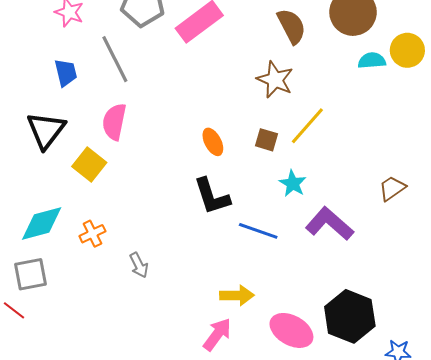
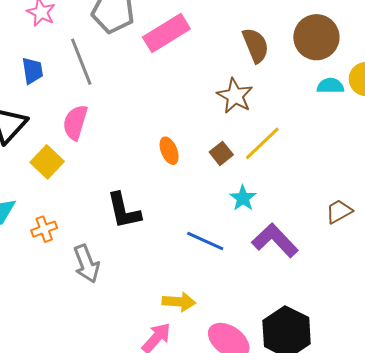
brown square: (266, 140) -> (221, 153), turned 30
black L-shape: (212, 196) -> (124, 211), moved
gray arrow: (139, 265) -> (86, 264), size x1.5

